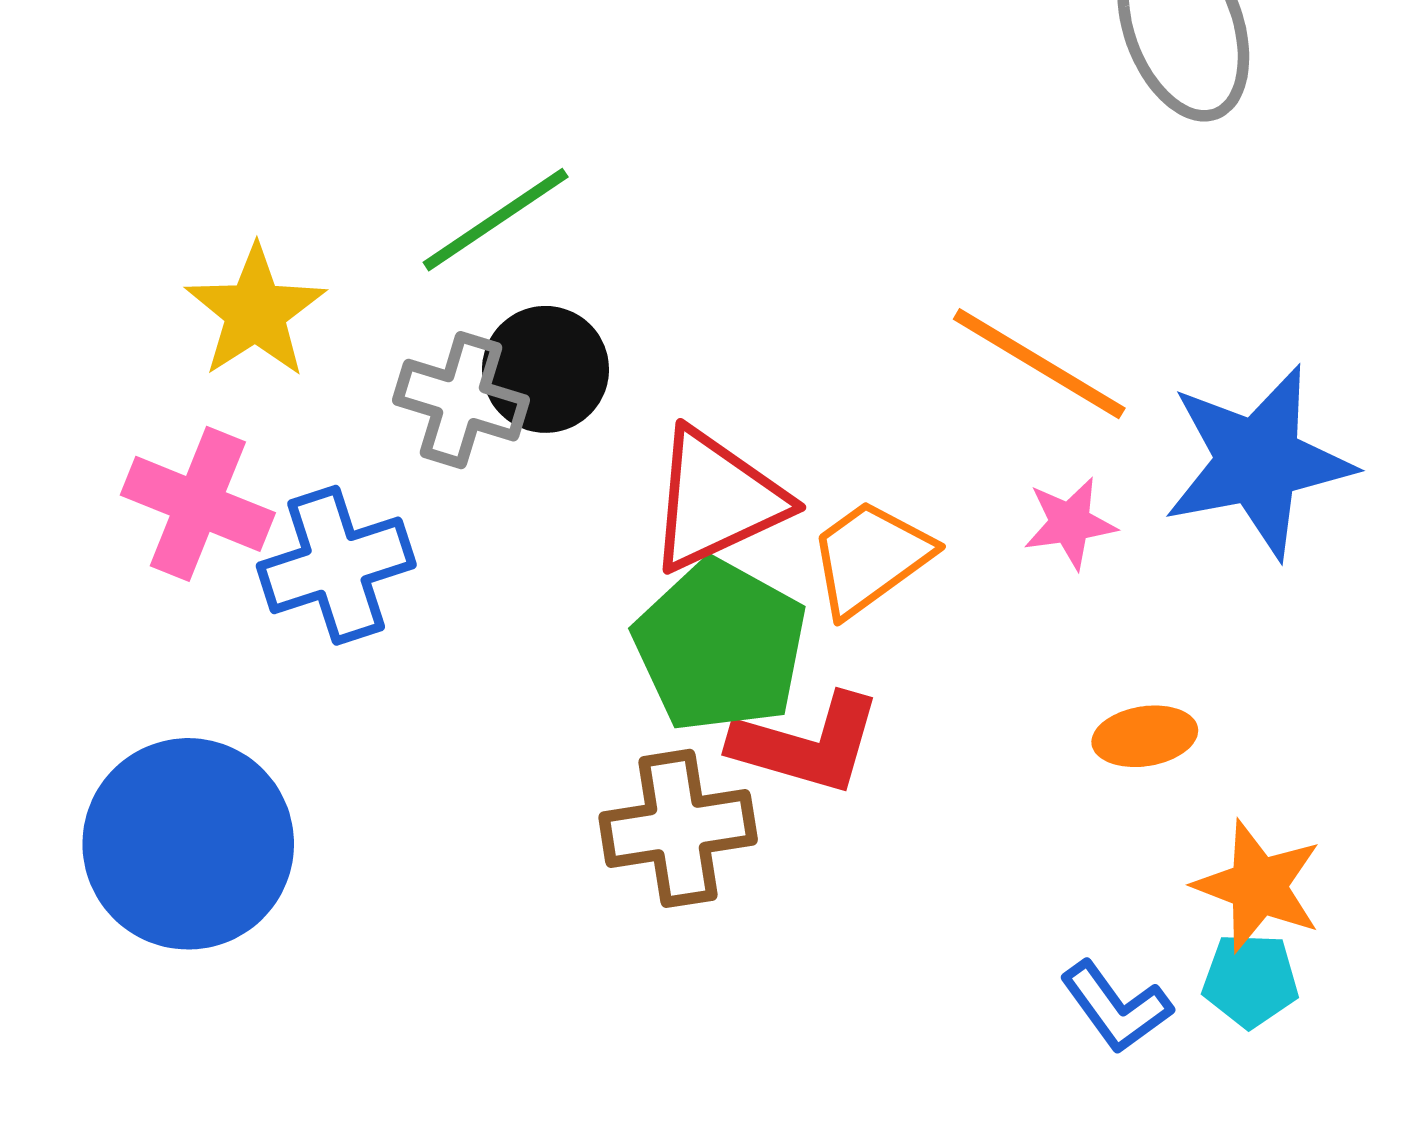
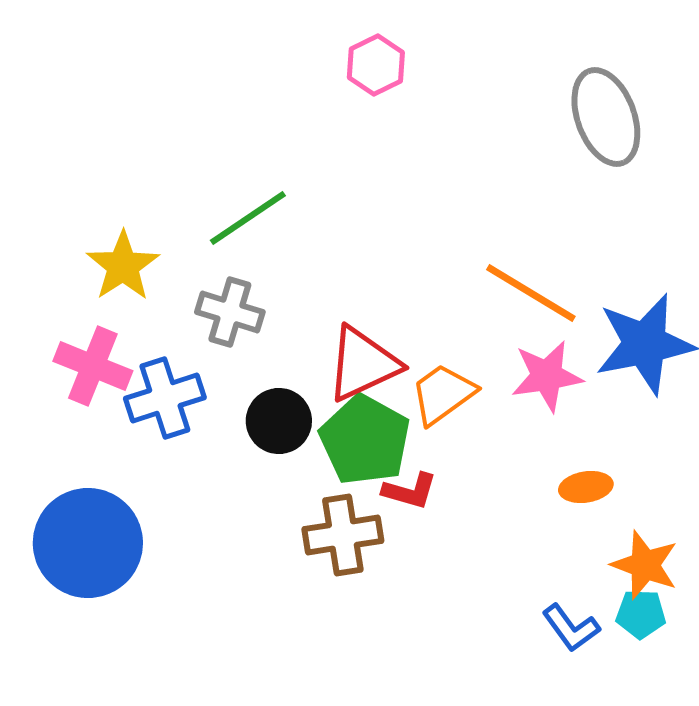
black circle: (546, 369) -> (279, 421), moved
pink star: (1070, 523) -> (547, 376), size x1.5
red L-shape: (807, 744) -> (410, 491), size x0.7

